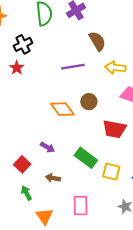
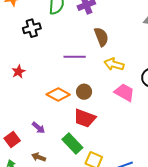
red star: (17, 68) -> (18, 72), moved
orange diamond: (62, 109) -> (58, 94), turned -35
red trapezoid: (114, 129) -> (85, 118), moved

